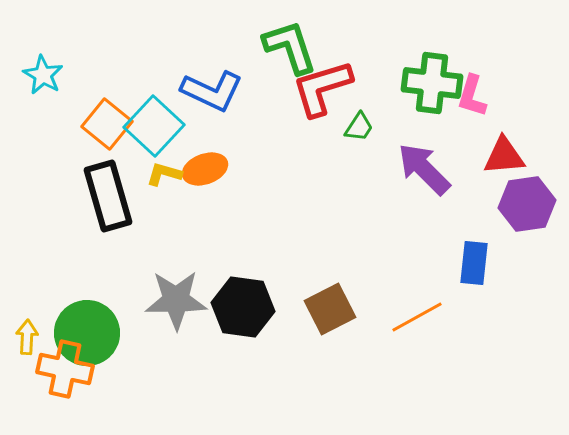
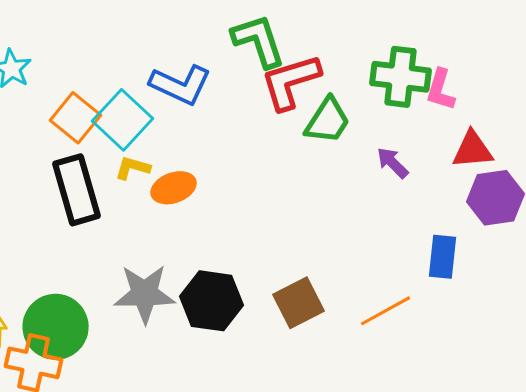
green trapezoid: (359, 127) -> (328, 121), size x1.6
orange ellipse: (205, 169) -> (174, 188), moved
purple arrow: (424, 169) -> (393, 163), size x0.6

